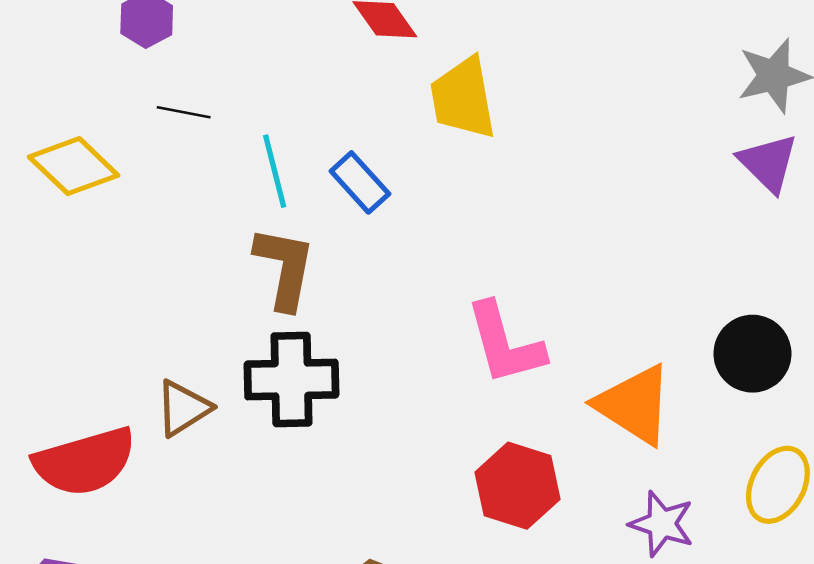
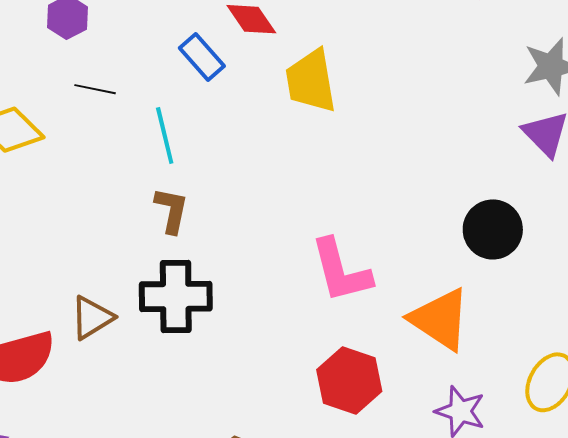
blue rectangle: (360, 182) -> (202, 57), moved
brown L-shape: (285, 268) -> (172, 210), size x0.7
black circle: (752, 354) -> (493, 229), moved

